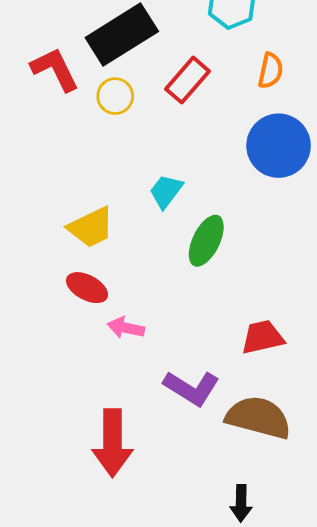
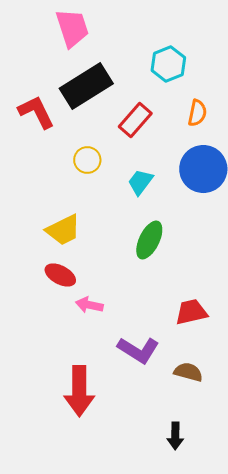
yellow circle: (115, 96) -> (87, 160), moved
cyan trapezoid: (166, 191) -> (140, 182), moved
brown semicircle: (258, 417) -> (188, 372), size x0.6

